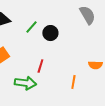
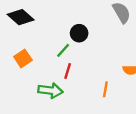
green line: (31, 27) -> (63, 50), moved

